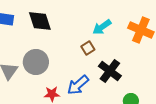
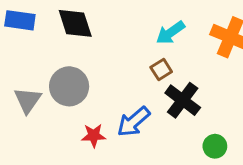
brown square: (88, 48) -> (161, 69), moved

